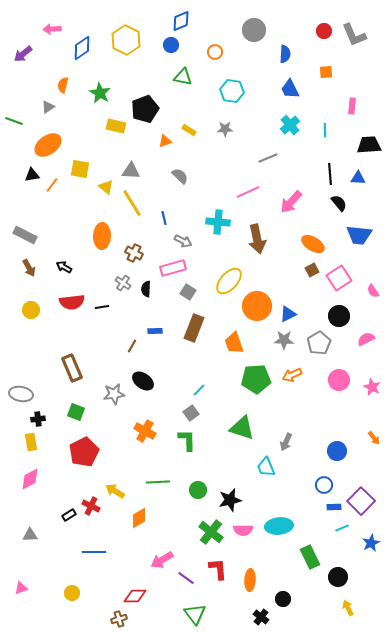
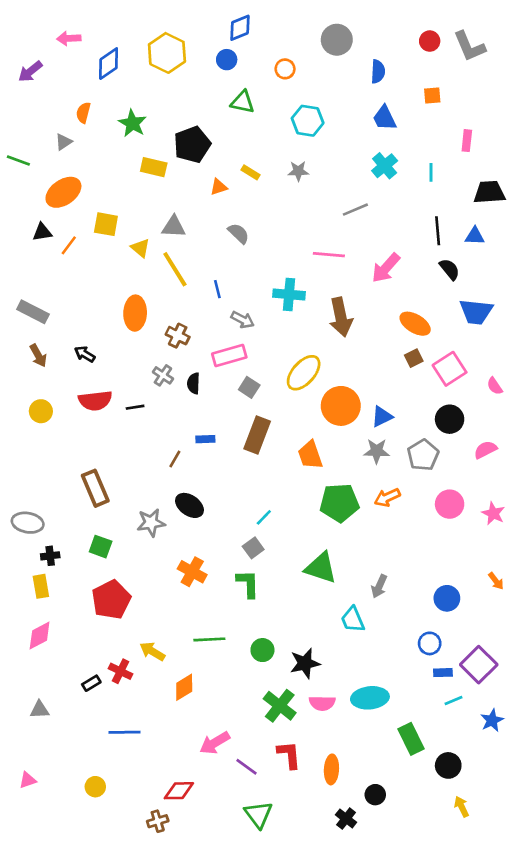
pink line: (248, 192) -> (329, 255), turned 30

